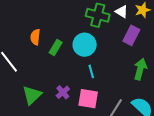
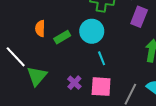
green rectangle: (56, 47) -> (62, 37), turned 35
green triangle: (32, 95) -> (37, 76), moved

